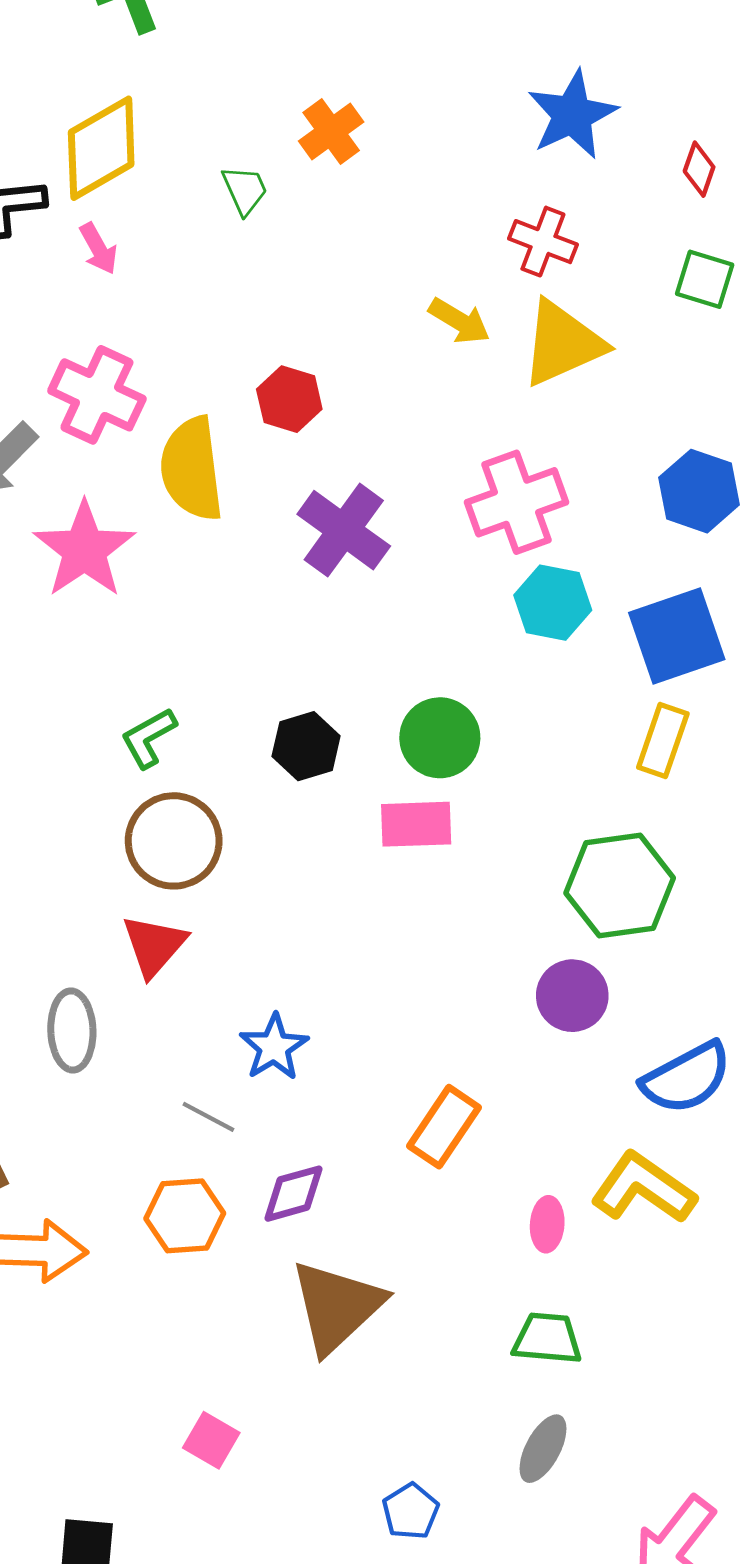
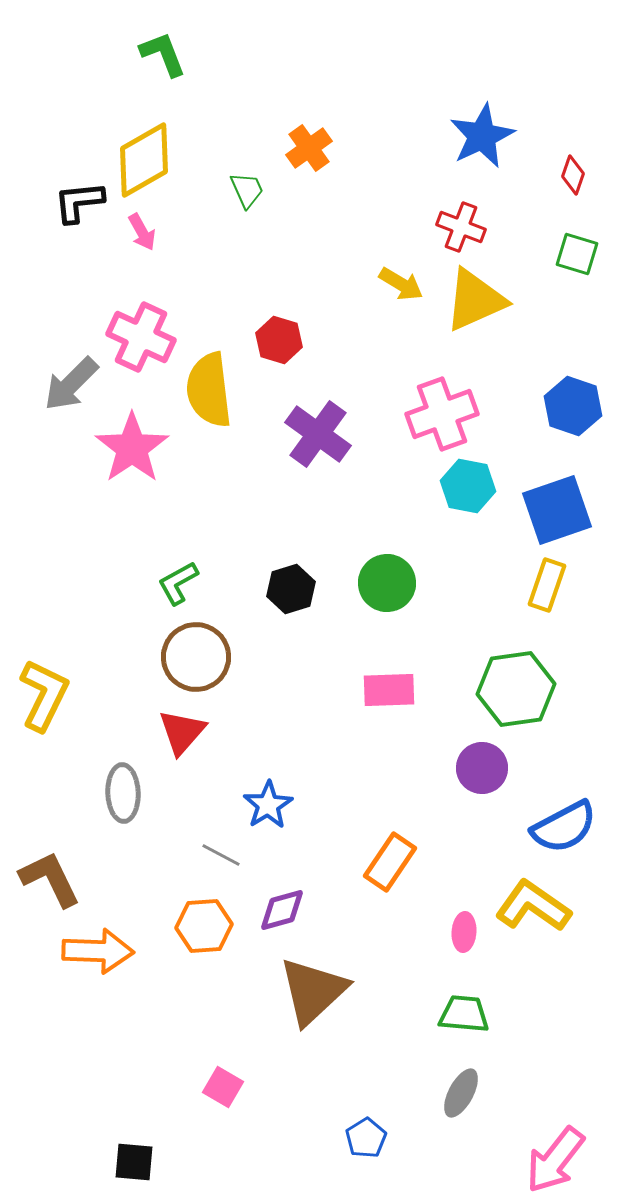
pink rectangle: (416, 824) -> (389, 690), moved

